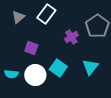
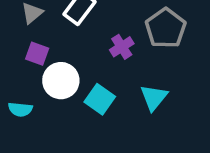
purple square: (31, 48) -> (37, 54), moved
white circle: (35, 75) -> (61, 81), moved

